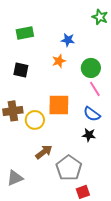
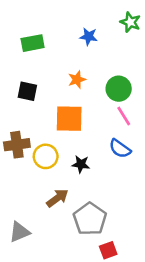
blue star: (68, 40) -> (89, 36), moved
orange square: (59, 105) -> (69, 119), moved
black star: (89, 135) -> (81, 164), moved

